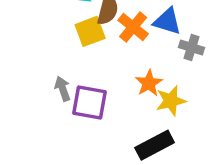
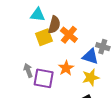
blue triangle: (167, 21) -> (90, 56), moved
orange star: (149, 83) -> (66, 68), moved

